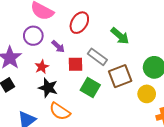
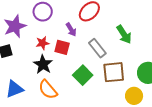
purple arrow: (58, 47) -> (71, 30), moved
red square: (75, 64) -> (62, 47), moved

